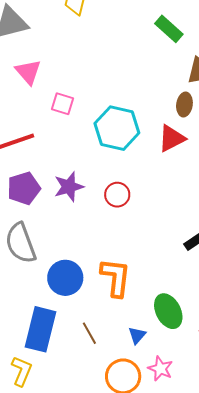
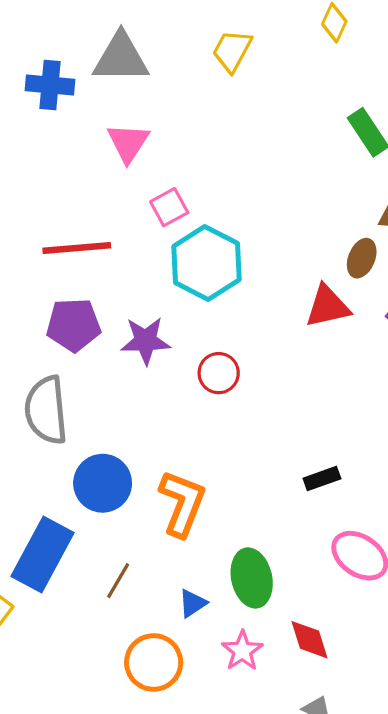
pink square: (62, 104) -> (169, 207), turned 30
cyan hexagon: (117, 128) -> (206, 263), moved
brown line: (89, 333) -> (118, 581), turned 45
pink star: (160, 369) -> (242, 651), moved

